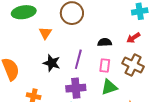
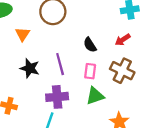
black semicircle: (105, 42) -> (90, 45), turned -120
purple line: (78, 59) -> (60, 64), turned -30

